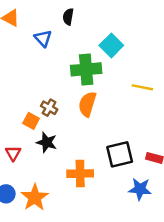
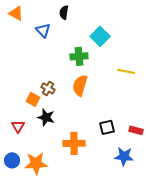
green cross: (86, 69) -> (79, 56), size x0.7
black square: (120, 154) -> (107, 127), size x0.7
orange star: (35, 197) -> (36, 163), turned 30

